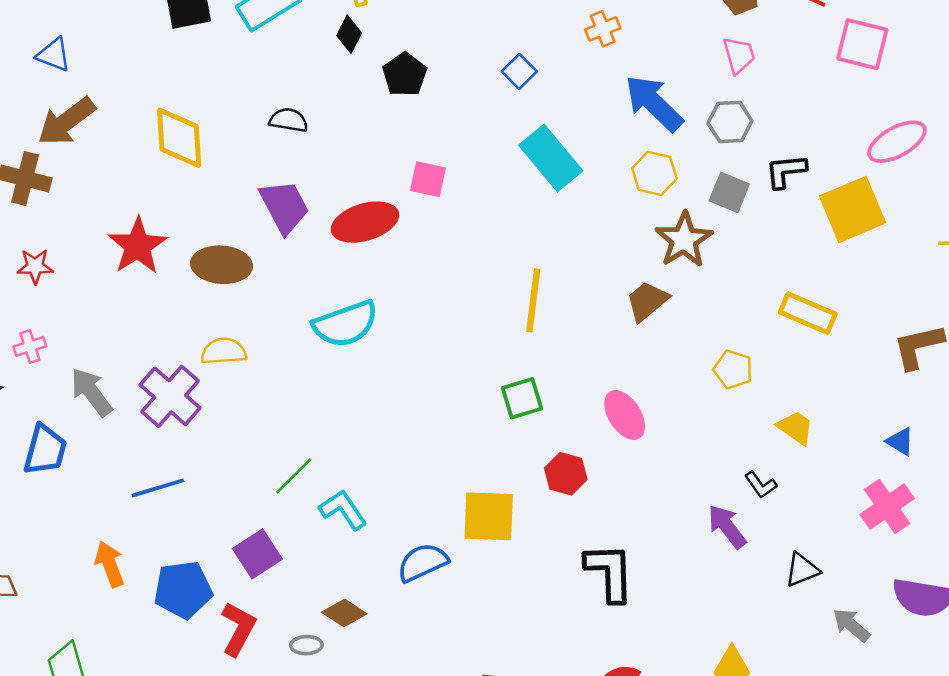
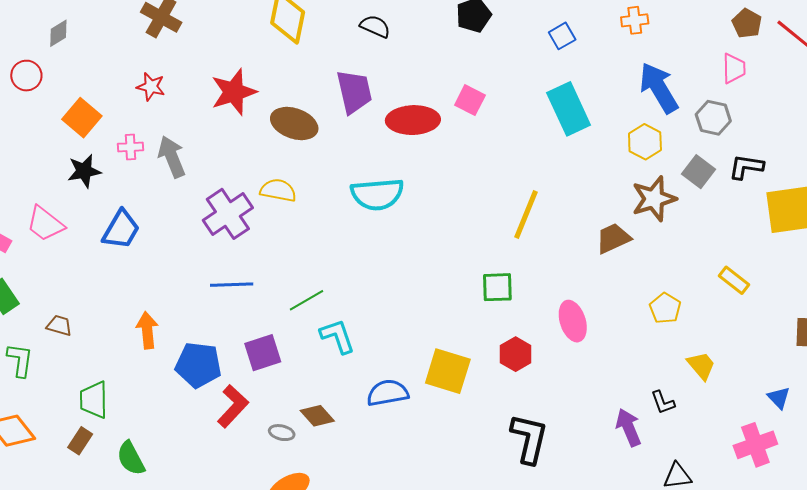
yellow rectangle: (808, 313) -> (734, 280), size x0.7
gray arrow: (91, 392) -> (172, 157), moved
blue line: (158, 488) -> (232, 285), moved

